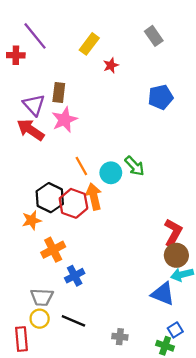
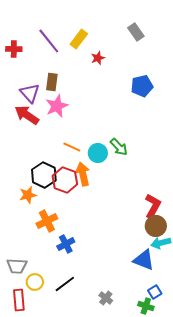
purple line: (35, 36) -> (49, 41), moved
orange line: (81, 166) -> (72, 147), turned -36
gray trapezoid: (42, 297) -> (17, 266), moved
black line: (73, 321) -> (65, 284), turned -60
gray cross: (120, 337) -> (106, 298), turned 32

